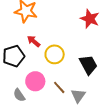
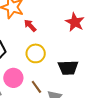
red arrow: (34, 41) -> (30, 26), moved
black trapezoid: (88, 65) -> (68, 68), turned 110

